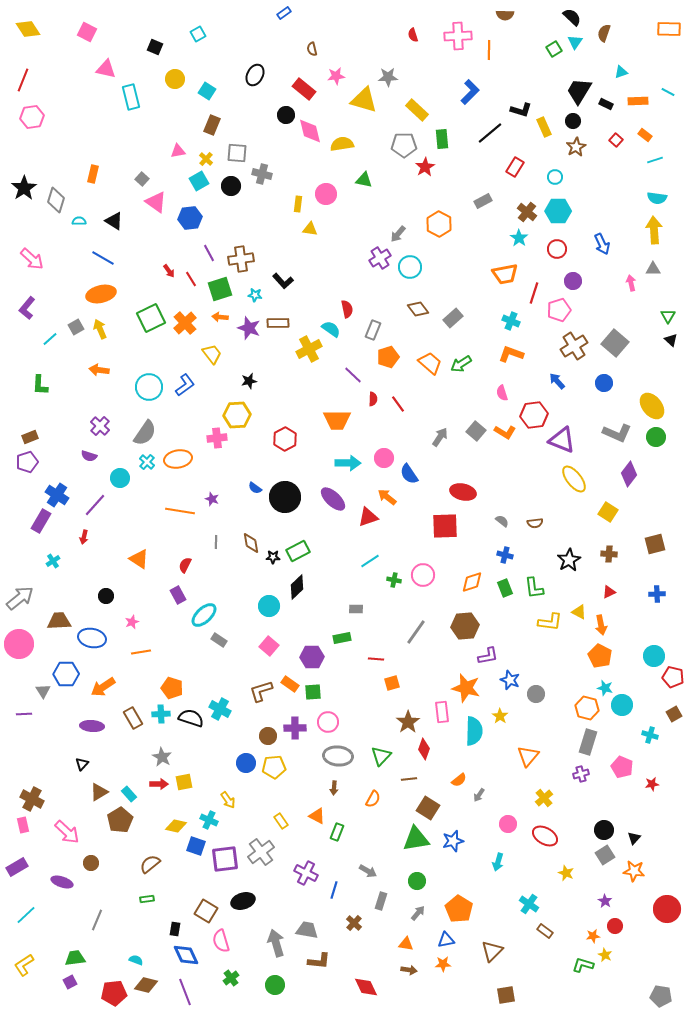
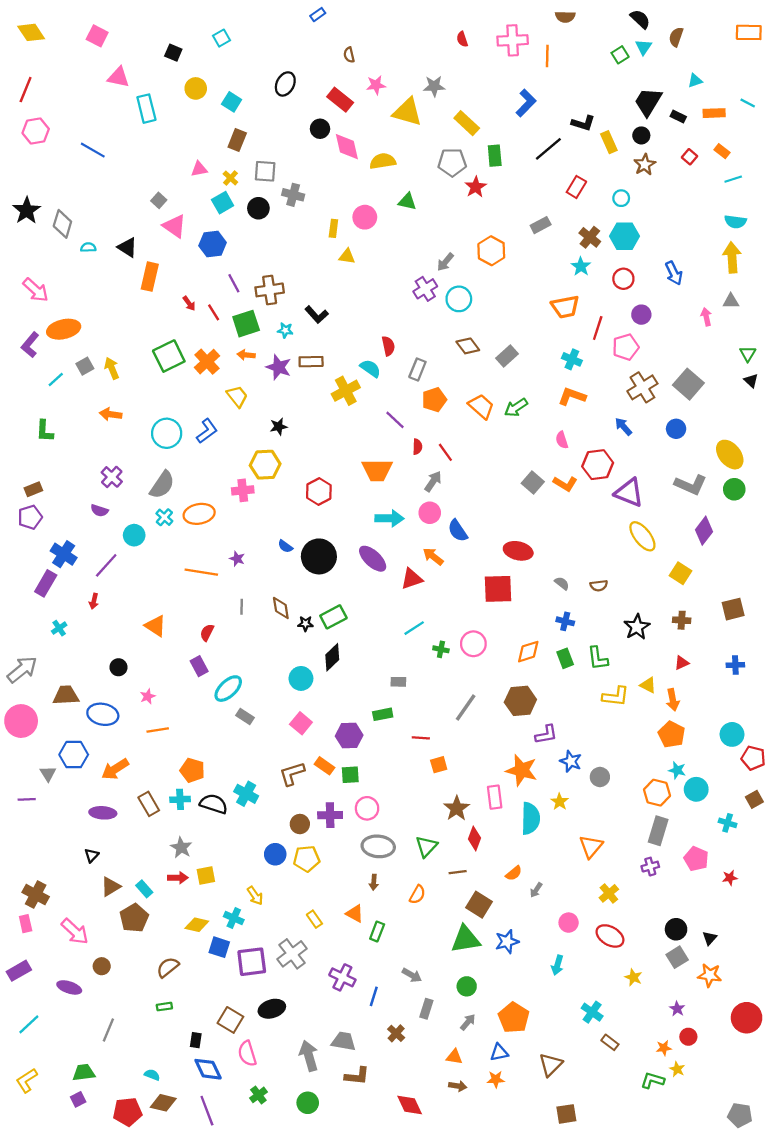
orange rectangle: (93, 174) -> (150, 277), moved, size x1.4
blue line: (103, 258) -> (93, 150), moved
orange ellipse: (101, 294) -> (64, 329), moved
gray arrow: (440, 437) -> (433, 481), moved

